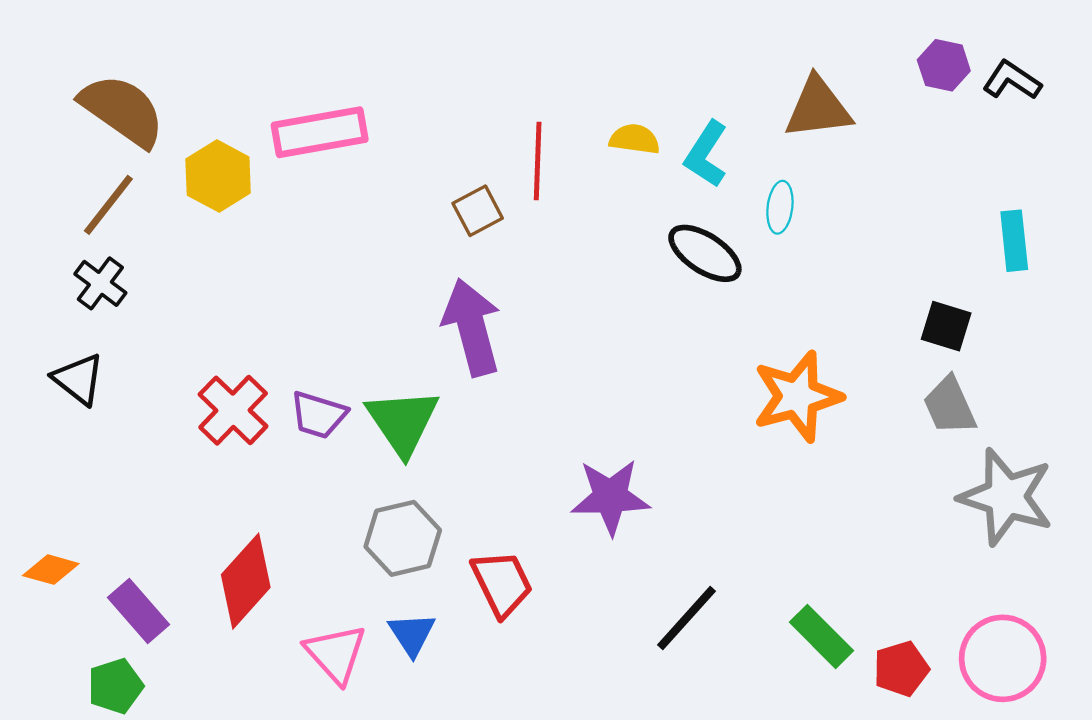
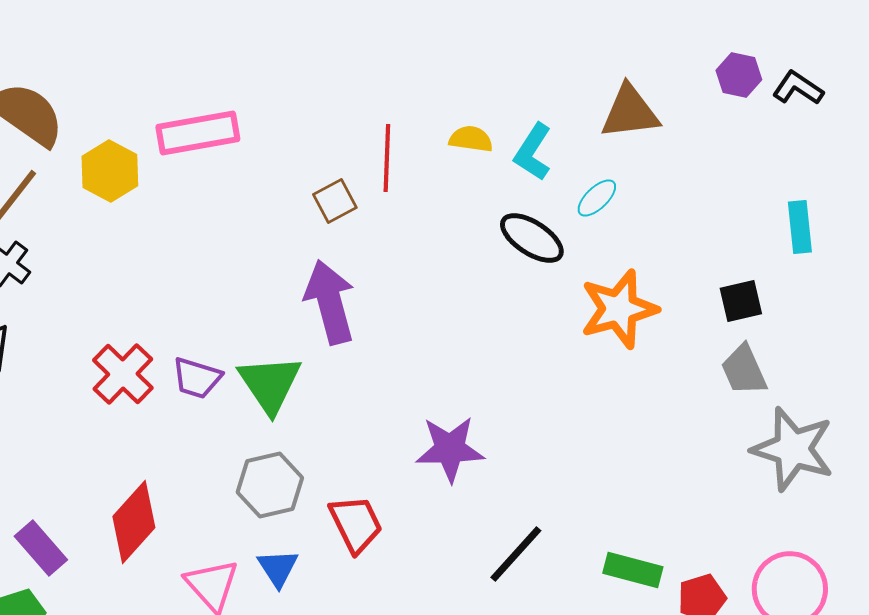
cyan ellipse: (780, 207) -> (597, 198), turned 39
black square: (946, 326) -> (741, 301), turned -30
orange star: (797, 396) -> (619, 309), moved
green rectangle: (822, 636) -> (633, 570), turned -30

